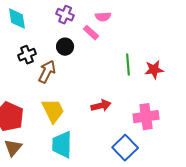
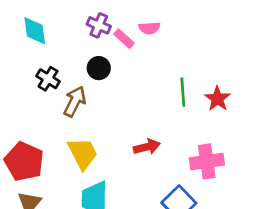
pink rectangle: (91, 33) -> (124, 39), moved
black cross: (27, 55) -> (48, 79), turned -36
red star: (154, 70) -> (218, 99), turned -30

